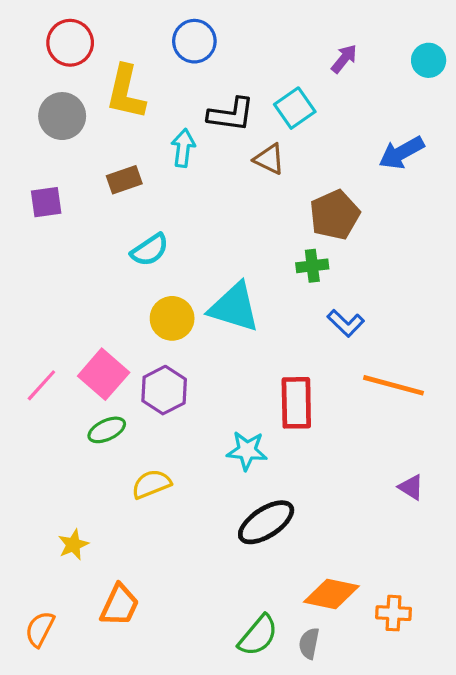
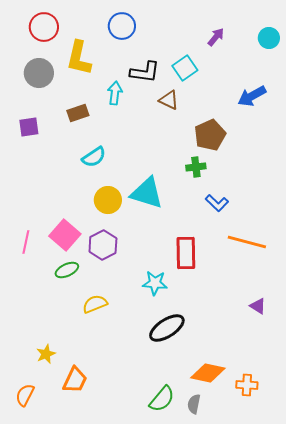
pink line: (41, 385) -> (26, 242), turned -30
yellow star: (73, 545) -> (46, 354), moved

